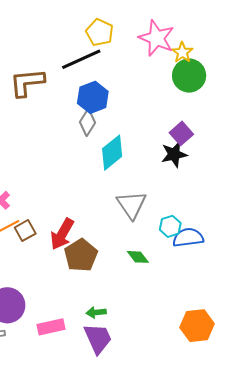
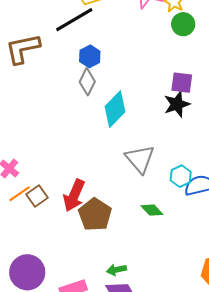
green circle: (189, 76) -> (183, 24), size x0.7
blue hexagon: (93, 97) -> (90, 56), size x0.7
purple square: (181, 133) -> (182, 83), turned -35

